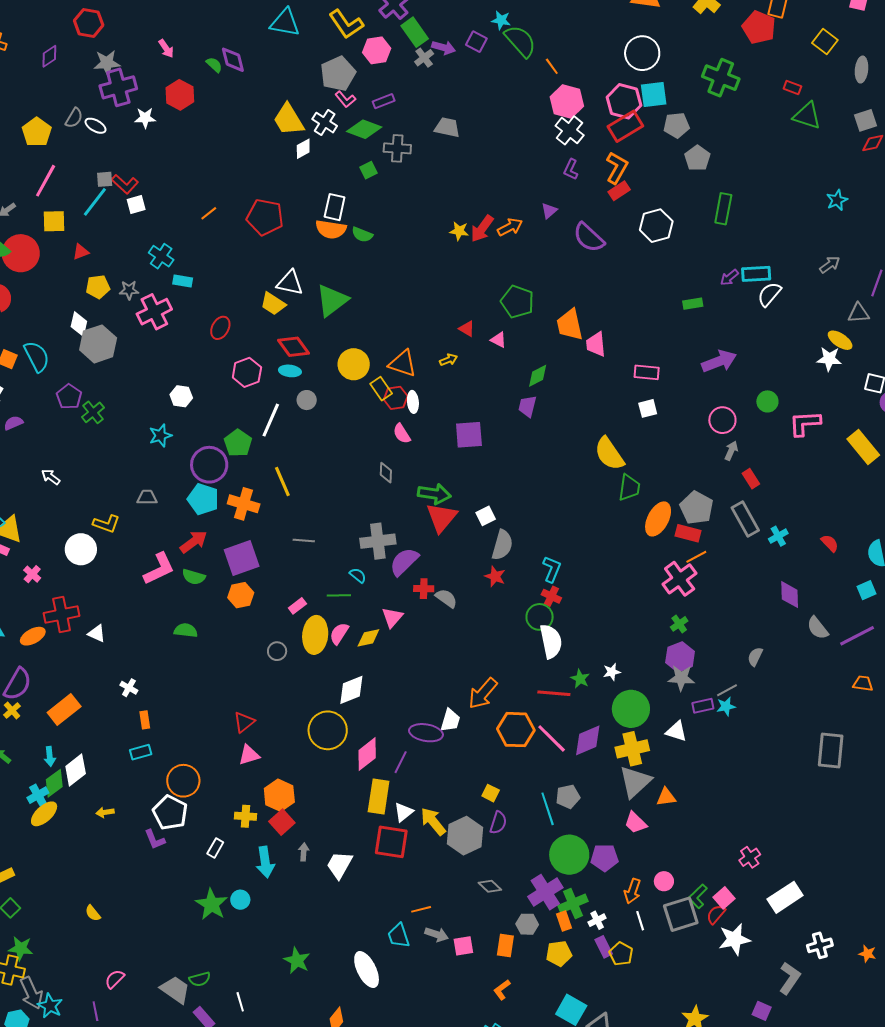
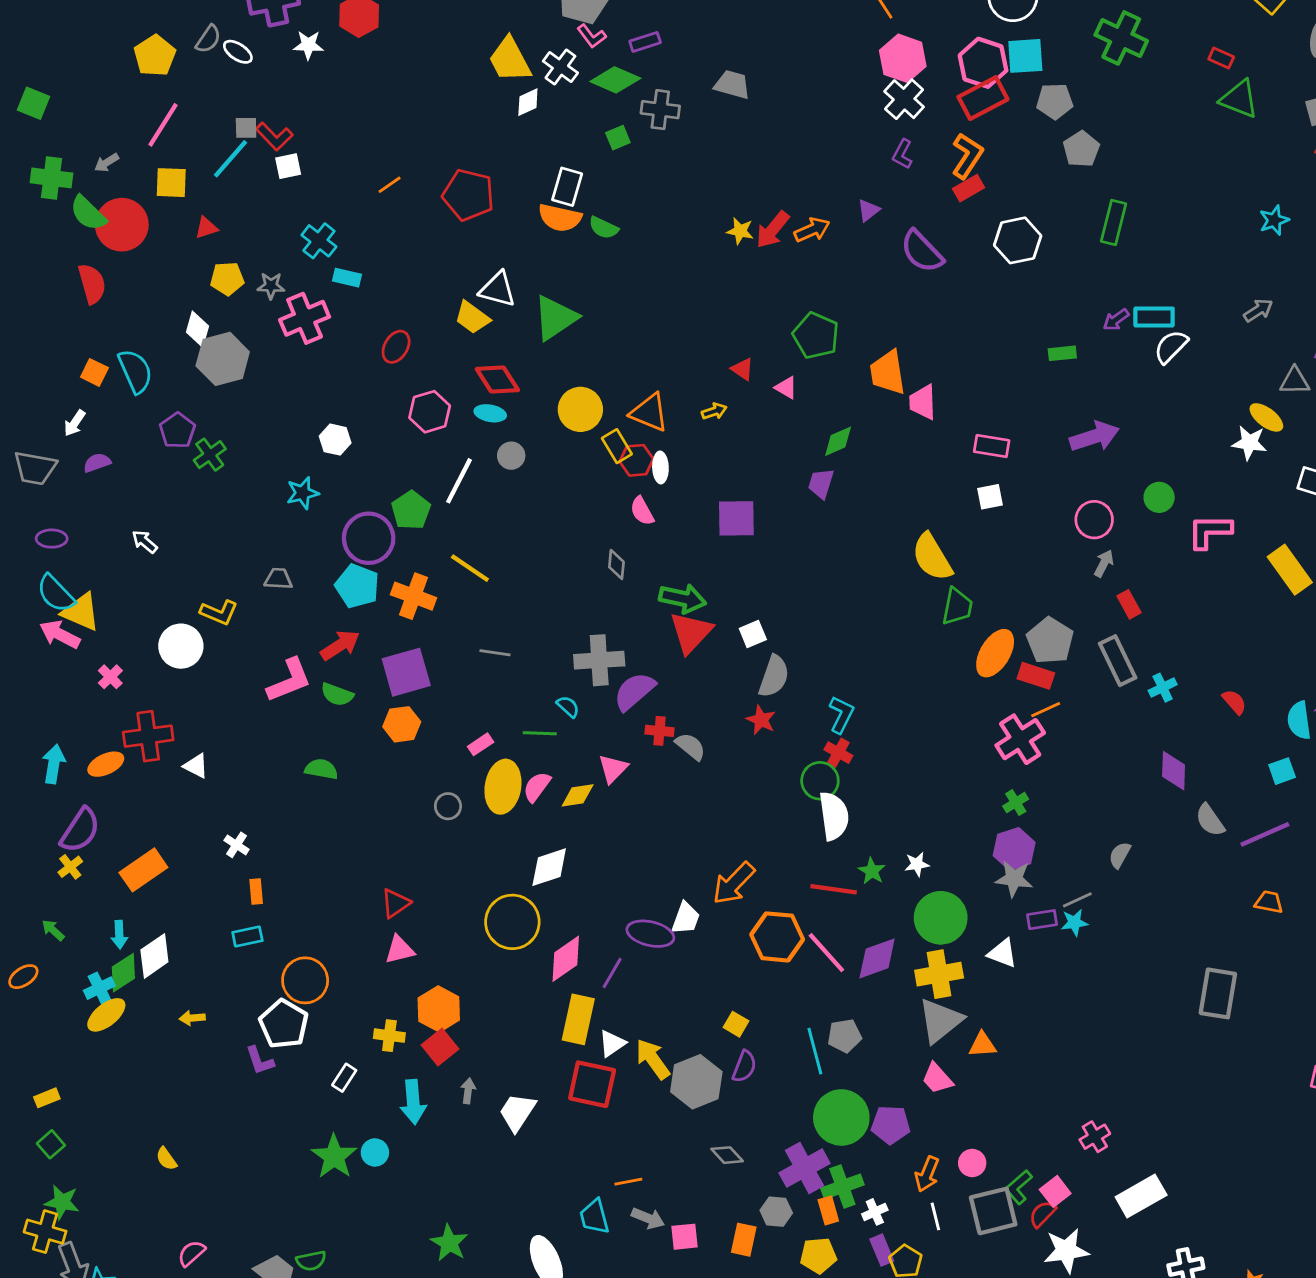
yellow line: (282, 482) -> (470, 568), turned -36

